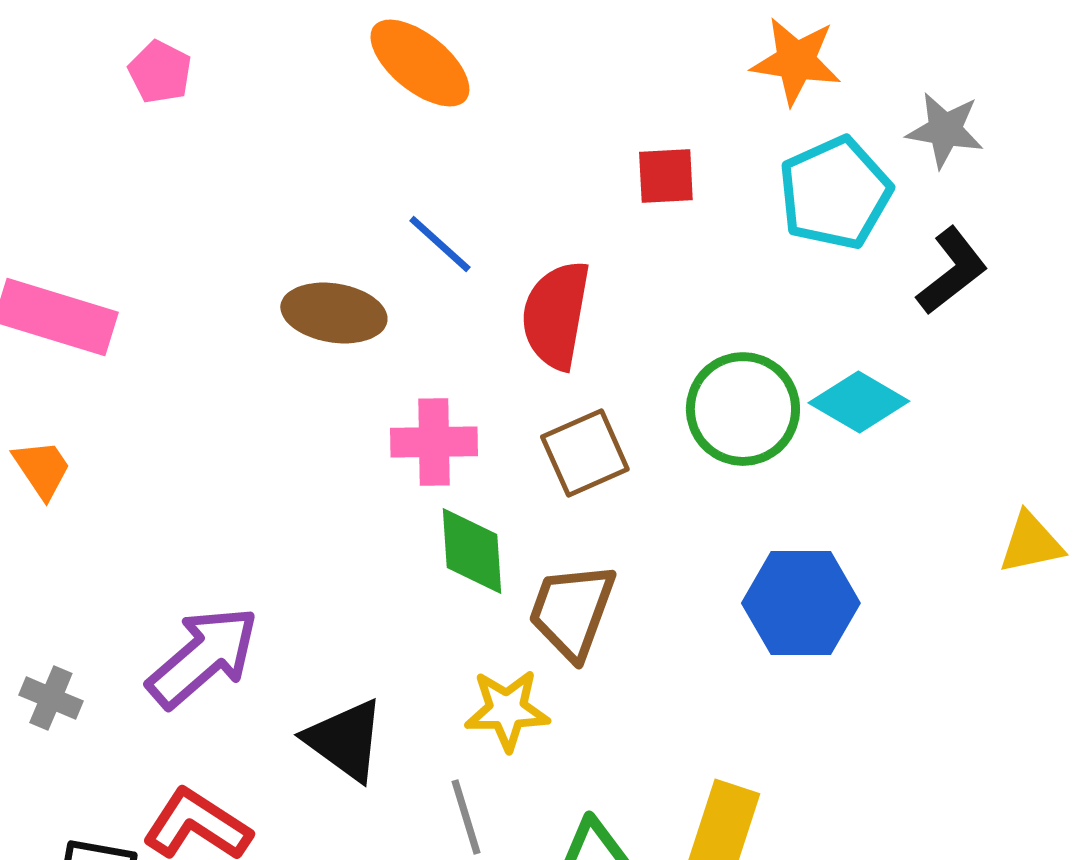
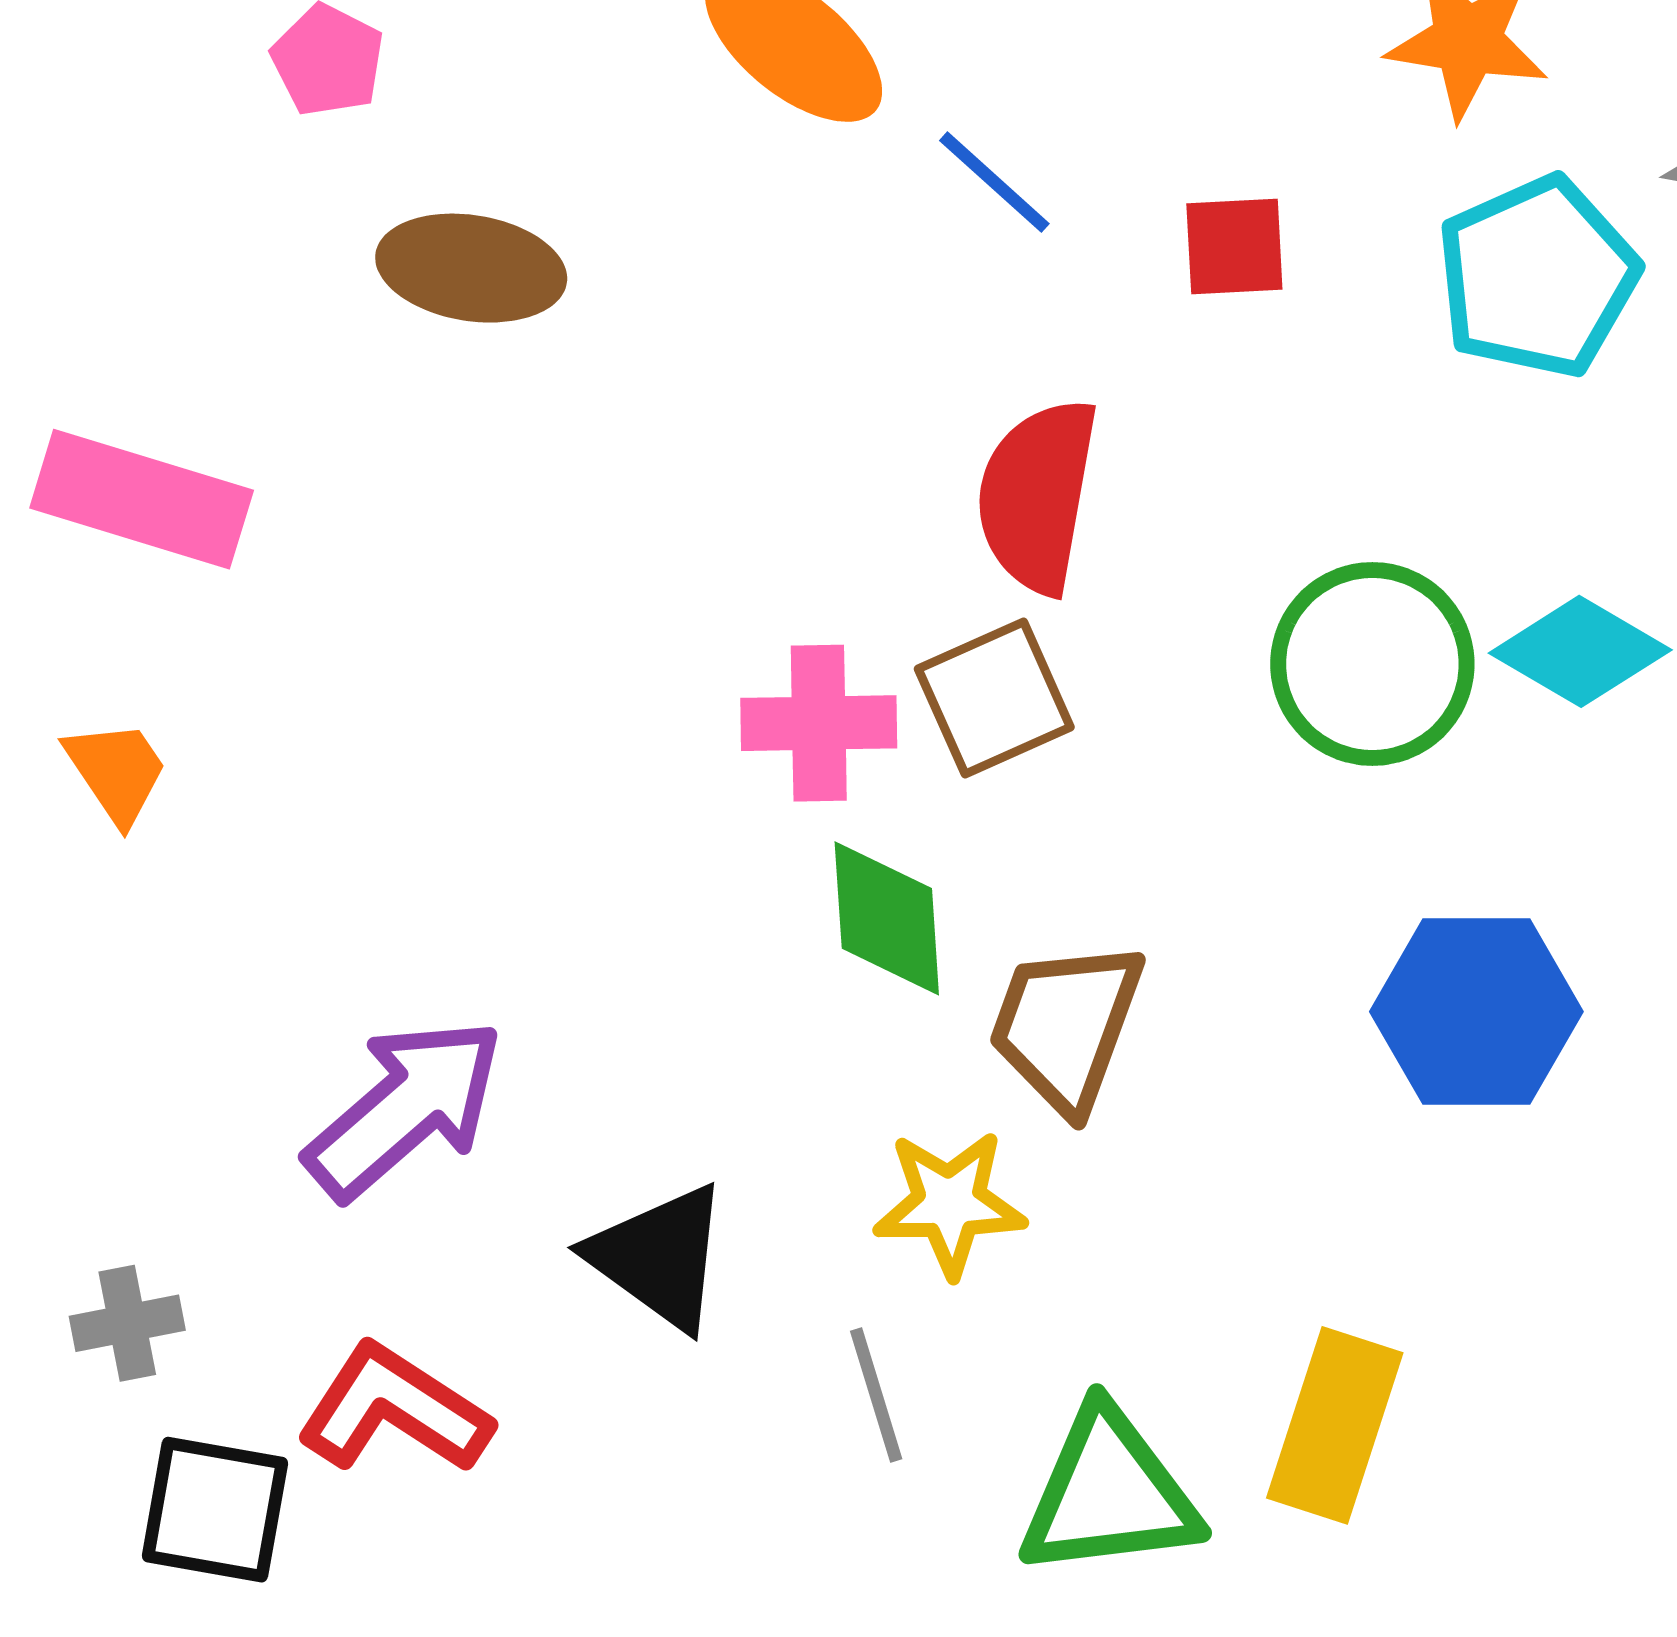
blue line: (440, 244) -> (994, 182), moved
brown ellipse: (334, 313) -> (471, 268), moved
brown square: (585, 453) -> (994, 698), moved
gray cross: (51, 698) -> (127, 1323), moved, turned -34

